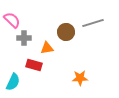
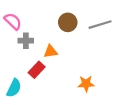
brown circle: (66, 32) -> (68, 22), moved
red rectangle: (34, 65) -> (37, 70), turned -63

